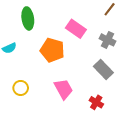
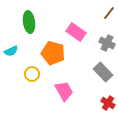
yellow circle: (21, 88) -> (32, 74), moved
red cross: (96, 102) -> (108, 103), moved

